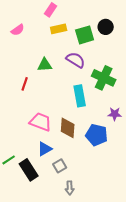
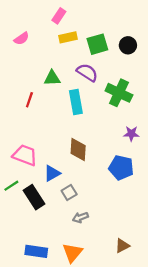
black circle: (106, 27) -> (128, 45), moved
cyan rectangle: (80, 96) -> (76, 102), moved
pink trapezoid: (41, 122) -> (25, 155), moved
blue pentagon: (97, 135) -> (121, 168), moved
gray arrow: (70, 188) -> (80, 217), turned 72

